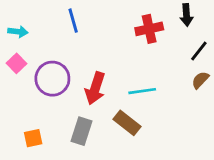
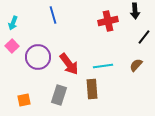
cyan arrow: (18, 32) -> (13, 23), turned 104
brown semicircle: (200, 80) -> (136, 65), moved
red arrow: (95, 88) -> (69, 64), turned -55
brown rectangle: (127, 123) -> (92, 89), turned 48

